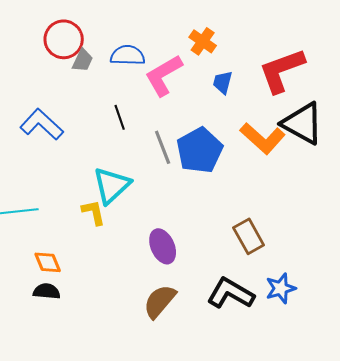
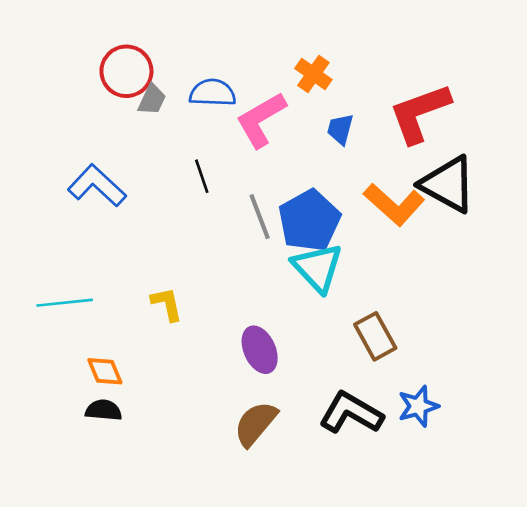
cyan triangle: (112, 185) -> (317, 268), moved, turned -30

